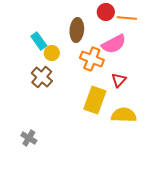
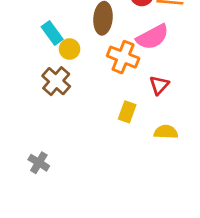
yellow rectangle: (95, 100) -> (127, 112), size x0.6
yellow semicircle: (124, 115) -> (166, 132), size x0.7

